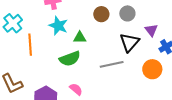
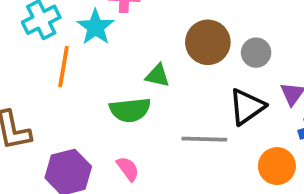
brown circle: (101, 14) -> (208, 42), size x1.5
cyan star: (58, 26) -> (95, 27), moved

